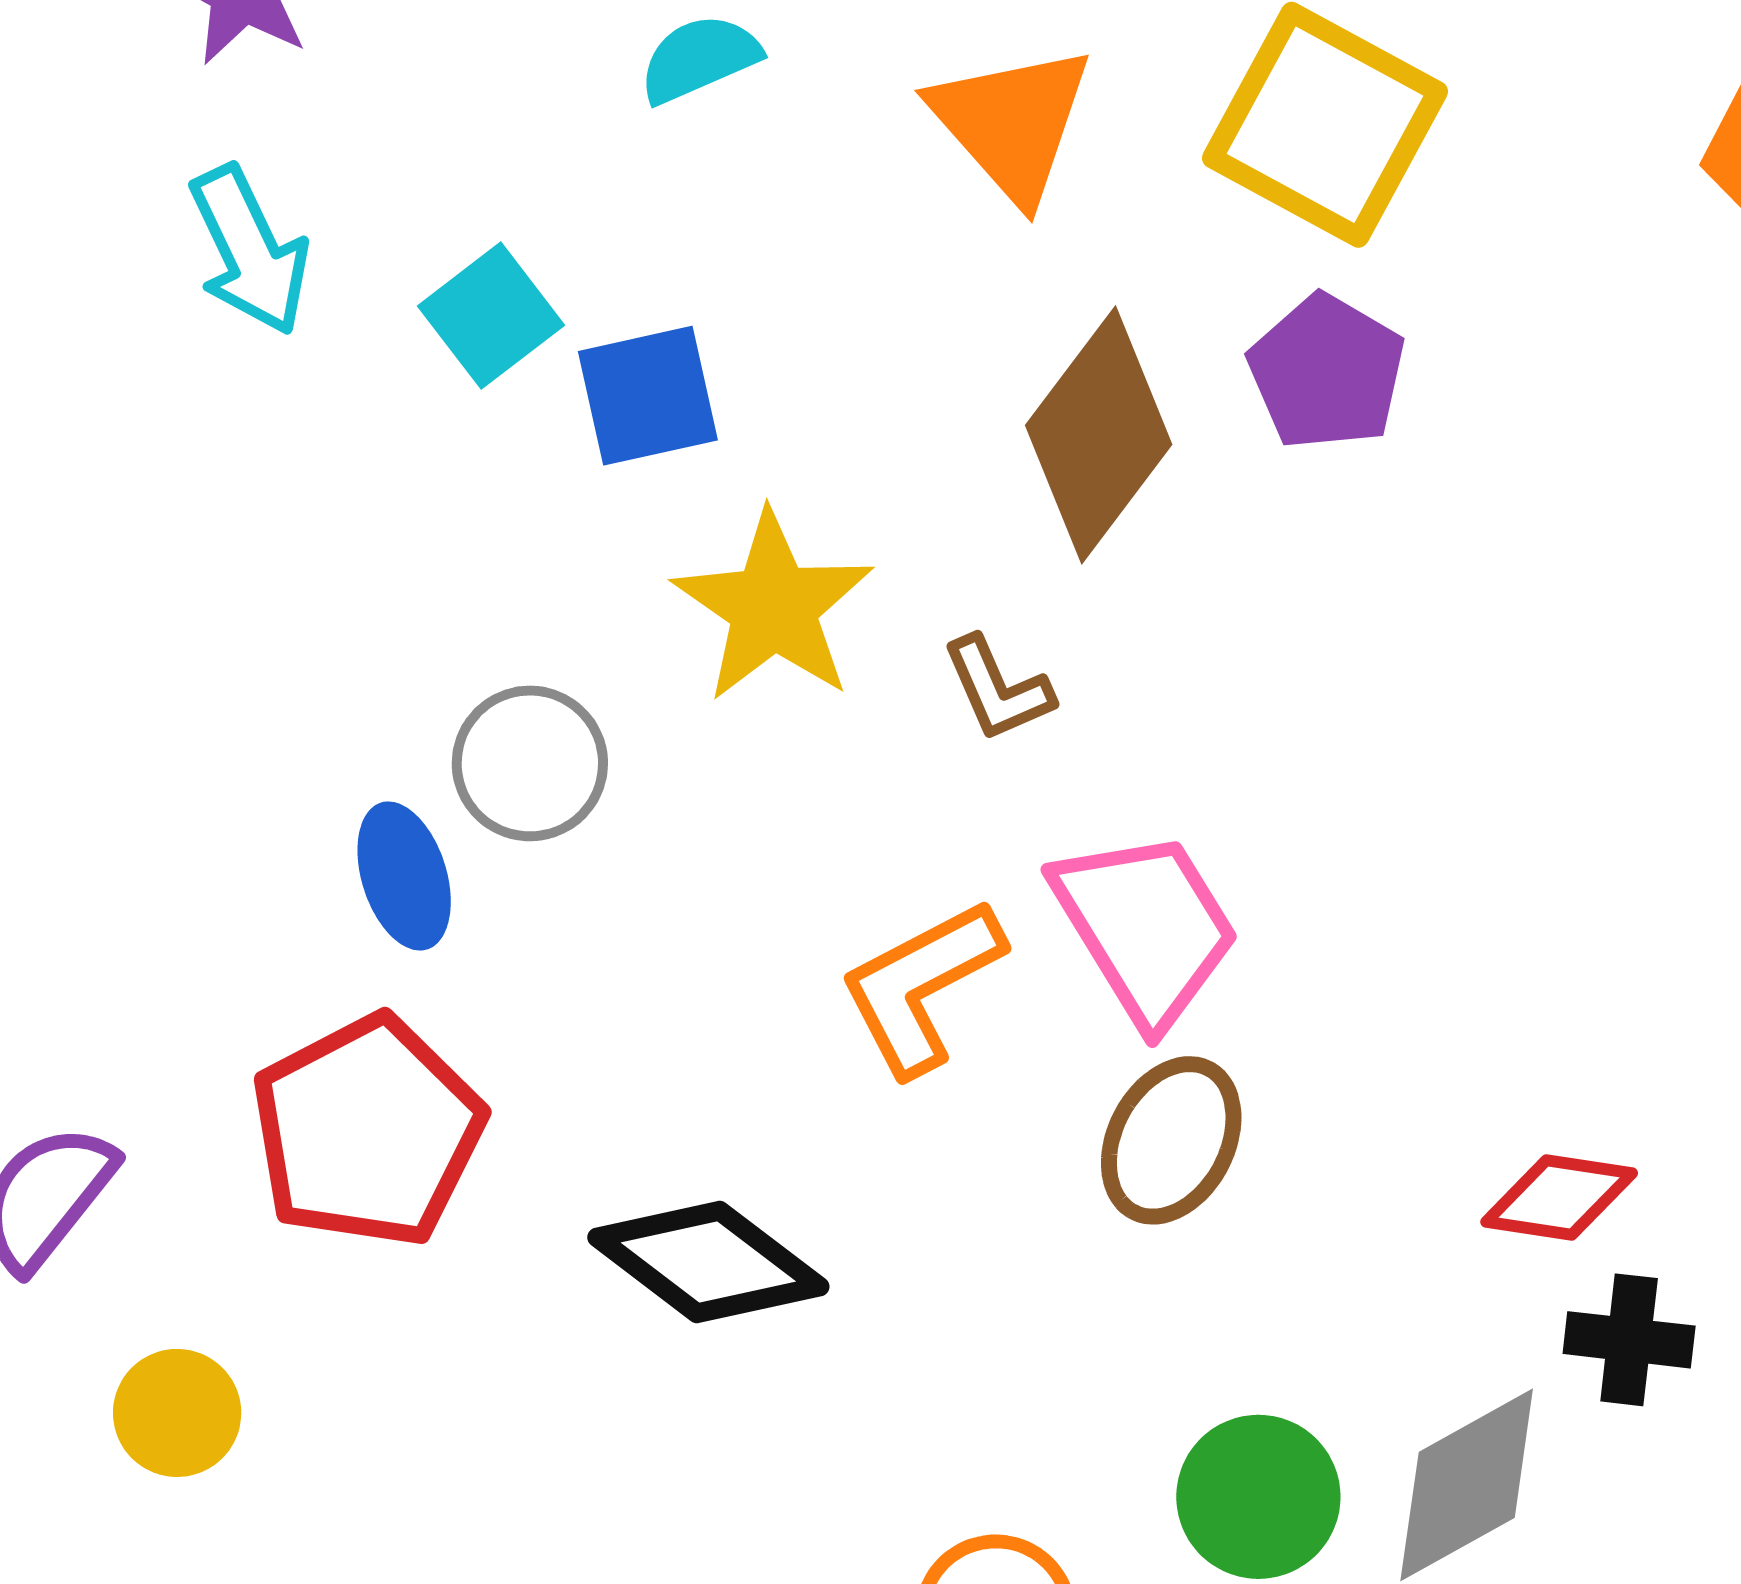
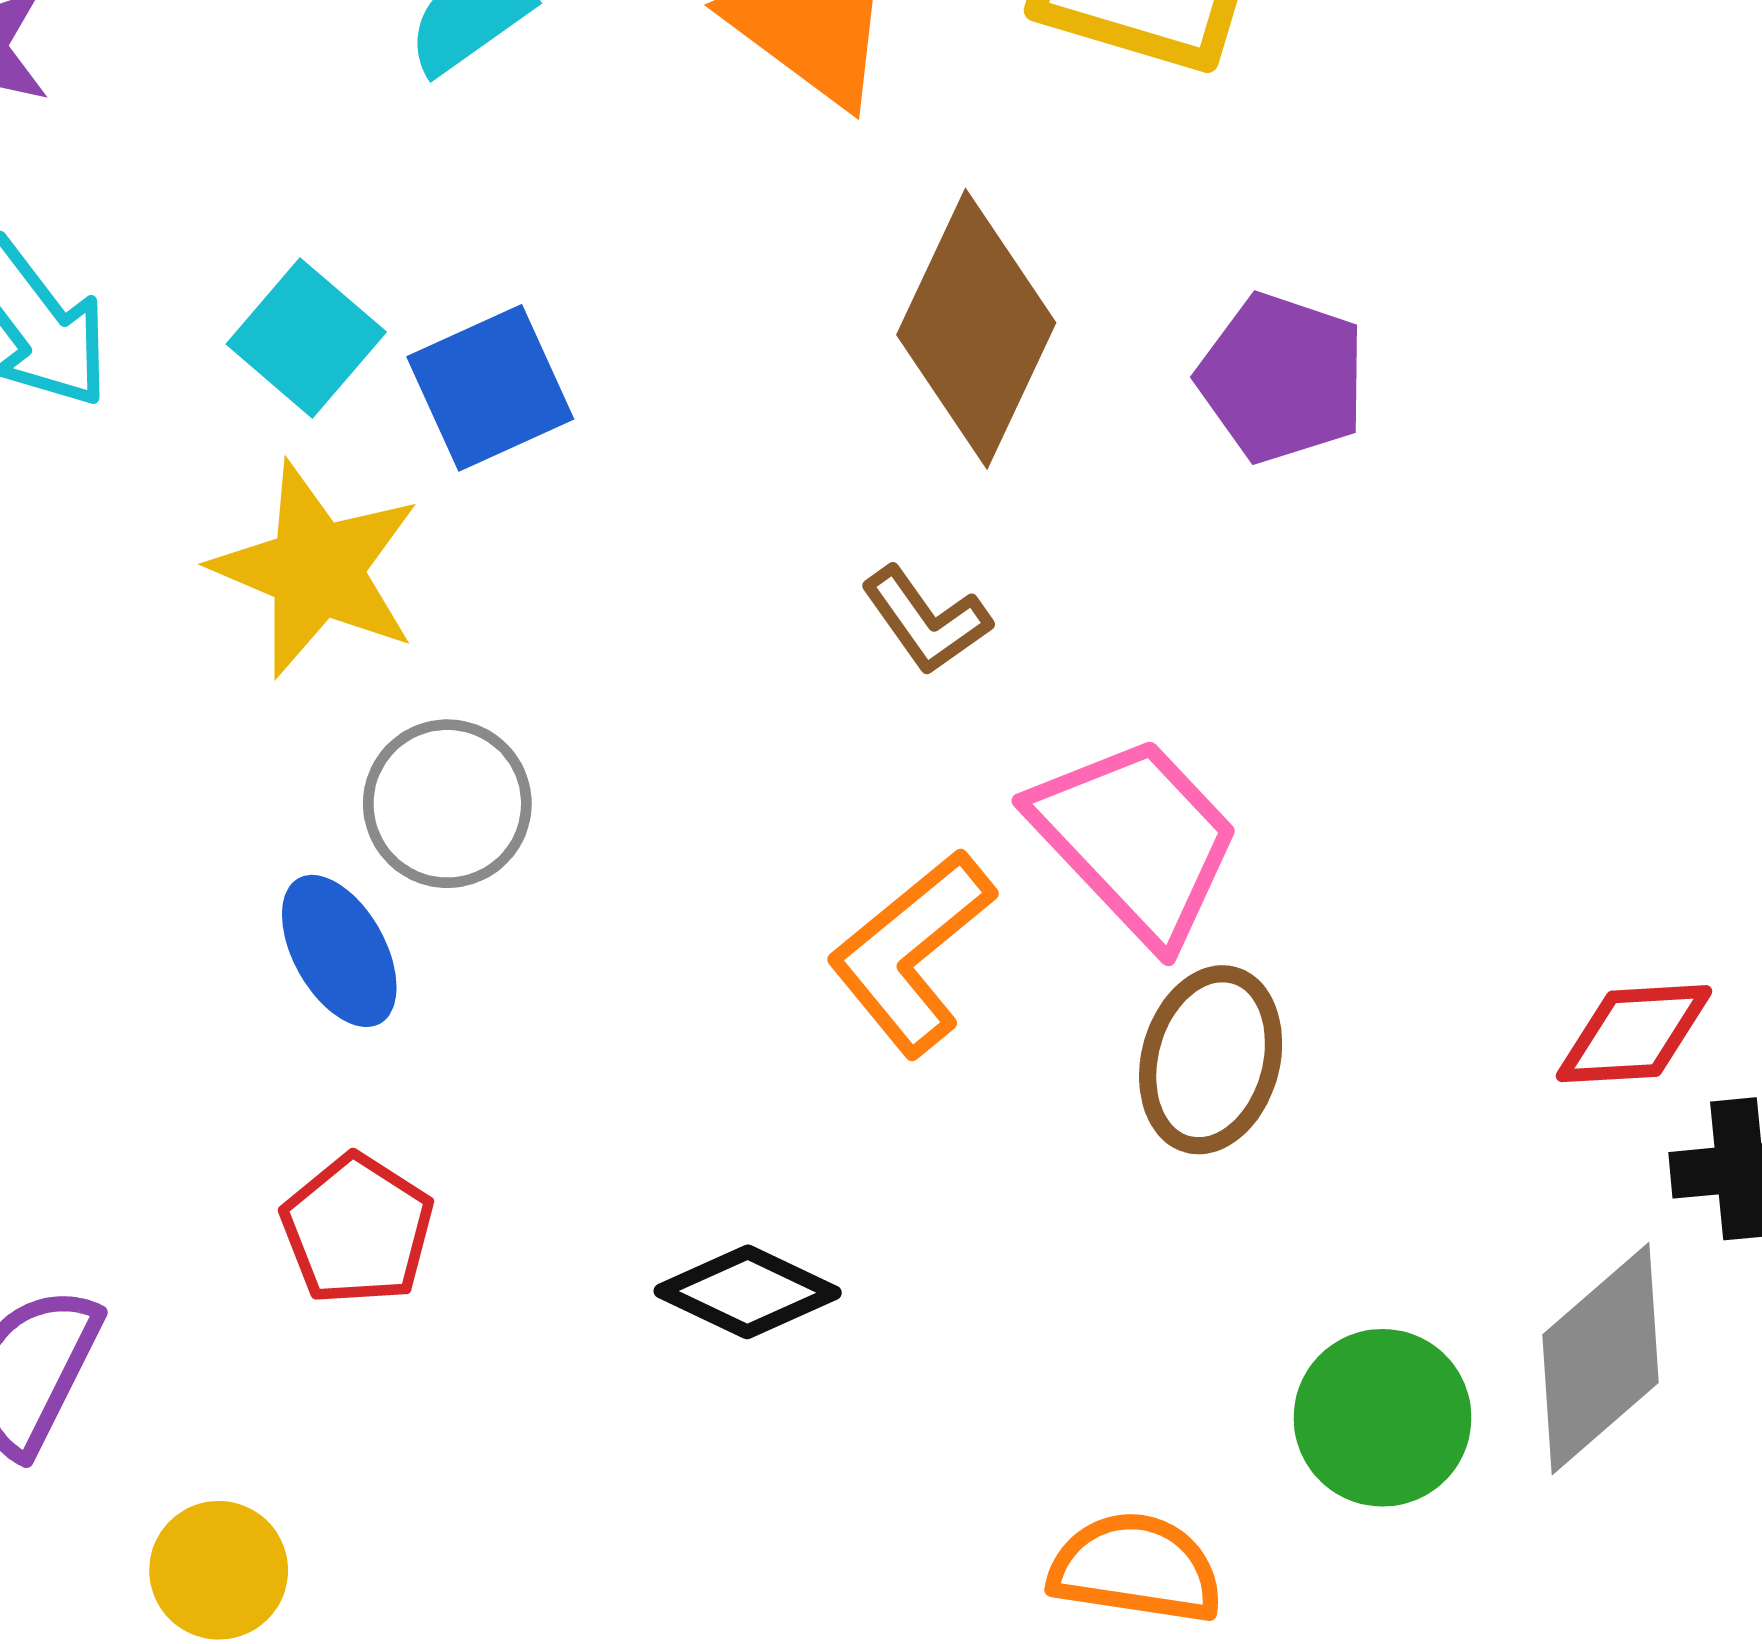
purple pentagon: (1327, 372) -> (1282, 378), moved
yellow star: (773, 607) -> (316, 570), moved
red pentagon: (367, 1131) -> (357, 1230), size x0.6
black diamond: (708, 1262) -> (748, 1292), size x0.7

